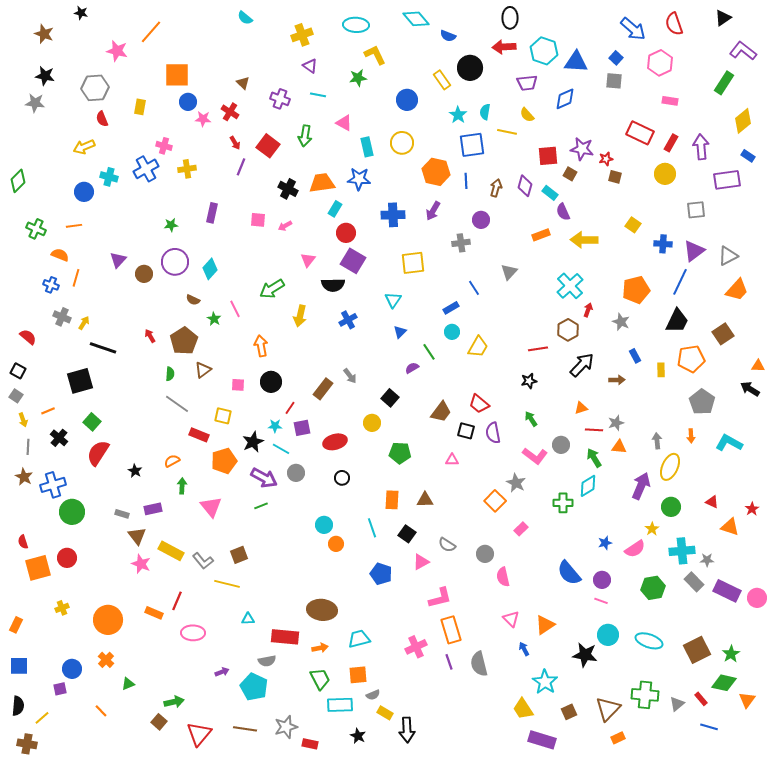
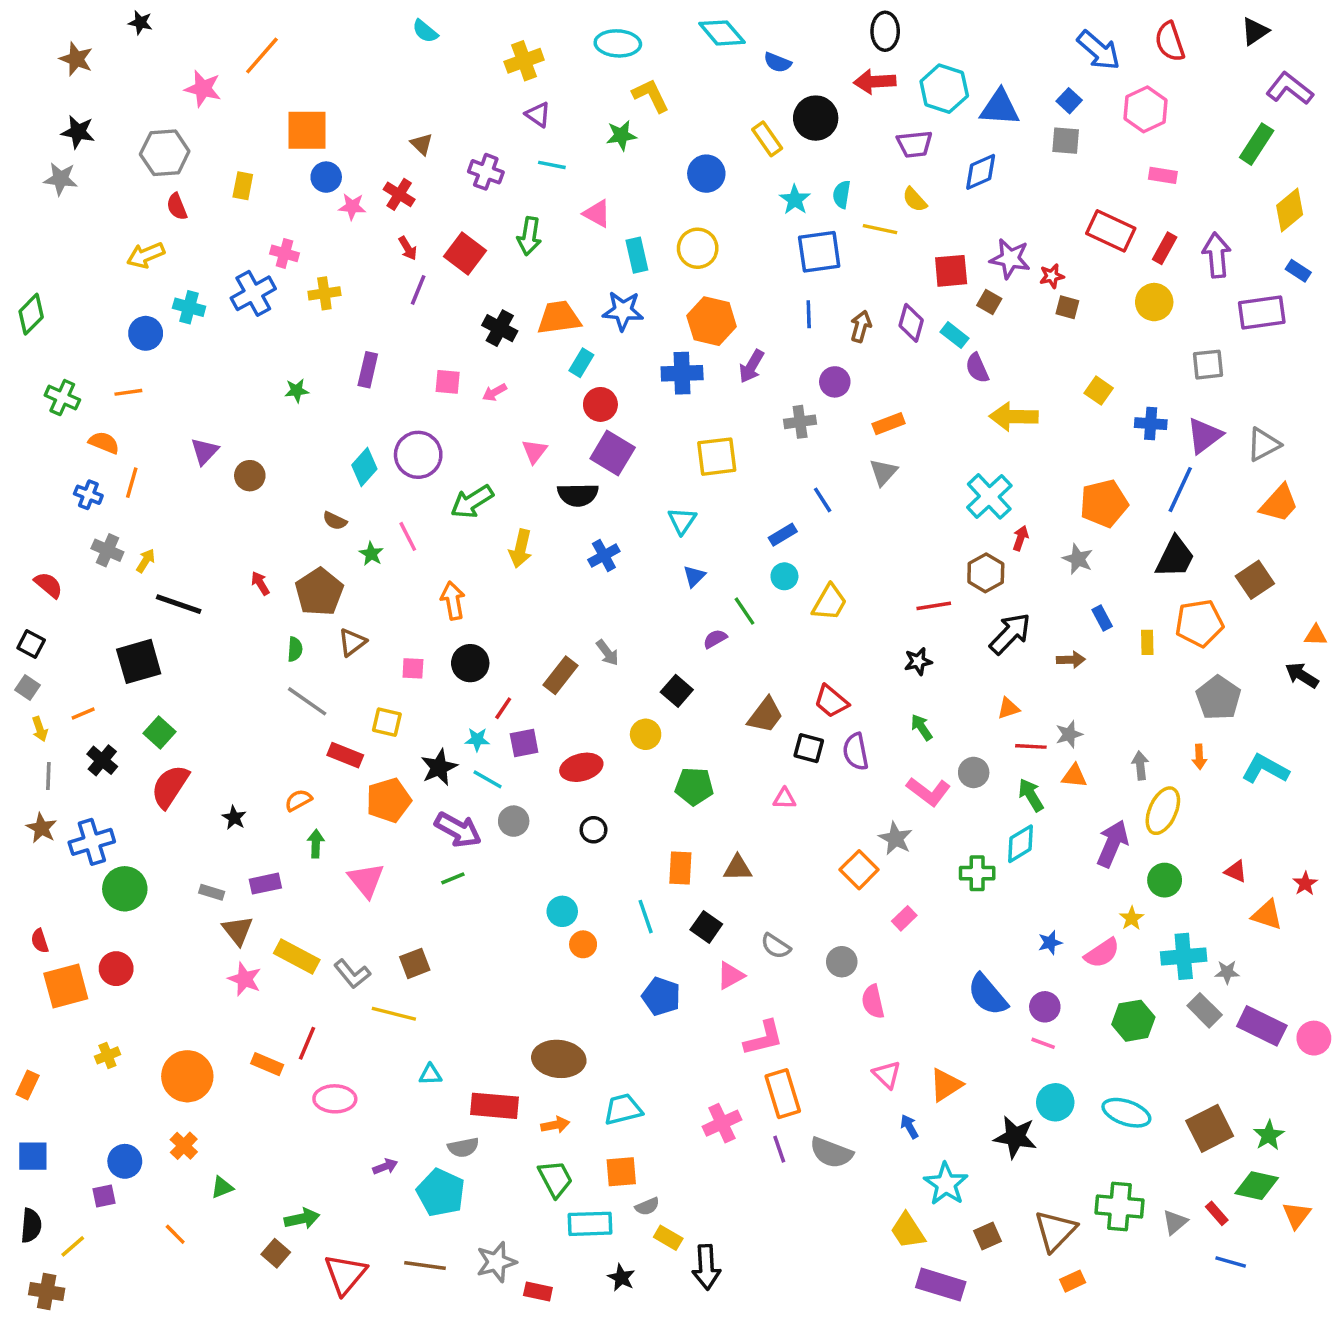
orange hexagon: (436, 172) -> (712, 321), moved
orange rectangle: (541, 235) -> (889, 424), moved
purple circle: (175, 262) -> (418, 455), moved
gray semicircle: (479, 664) -> (831, 1153), turned -55

